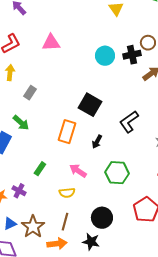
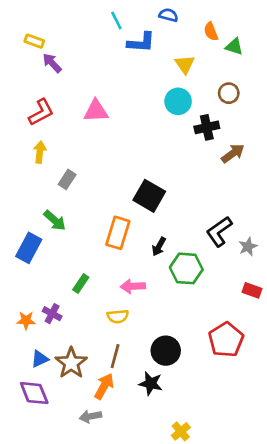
brown circle: (148, 43) -> (229, 93), moved
cyan circle: (105, 56) -> (178, 101), moved
black L-shape: (129, 122) -> (219, 231), moved
pink arrow: (78, 171) -> (133, 286), turned -36
green hexagon: (117, 173) -> (186, 268), moved
orange arrow: (57, 244) -> (104, 386), turned -54

